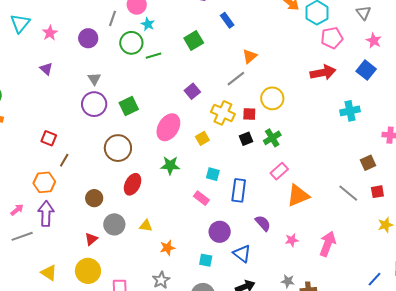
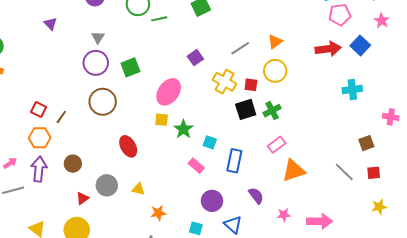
orange triangle: (250, 56) -> (275, 42), moved
blue square: (366, 70) -> (360, 45), moved
red square: (49, 138) -> (39, 109), moved
yellow square: (202, 138) -> (162, 120), moved, turned 32
black square: (246, 139) -> (246, 109), size x1.5
brown circle: (118, 148) -> (103, 102), moved
green star: (170, 165) -> (183, 129), moved, turned 30
red ellipse: (133, 184) -> (128, 146), turned -60
brown circle: (94, 198) -> (73, 164), moved
pink arrow: (328, 244) -> (320, 221), turned 65

